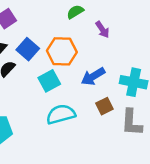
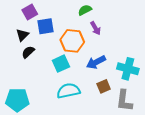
purple arrow: (102, 29) -> (96, 28), moved
blue square: (28, 49) -> (46, 26), moved, turned 36

